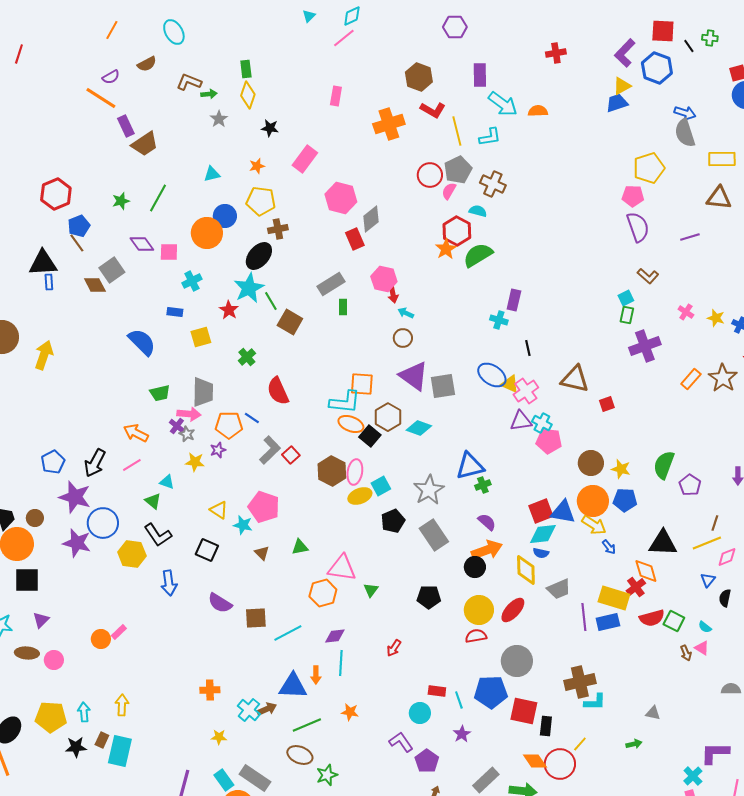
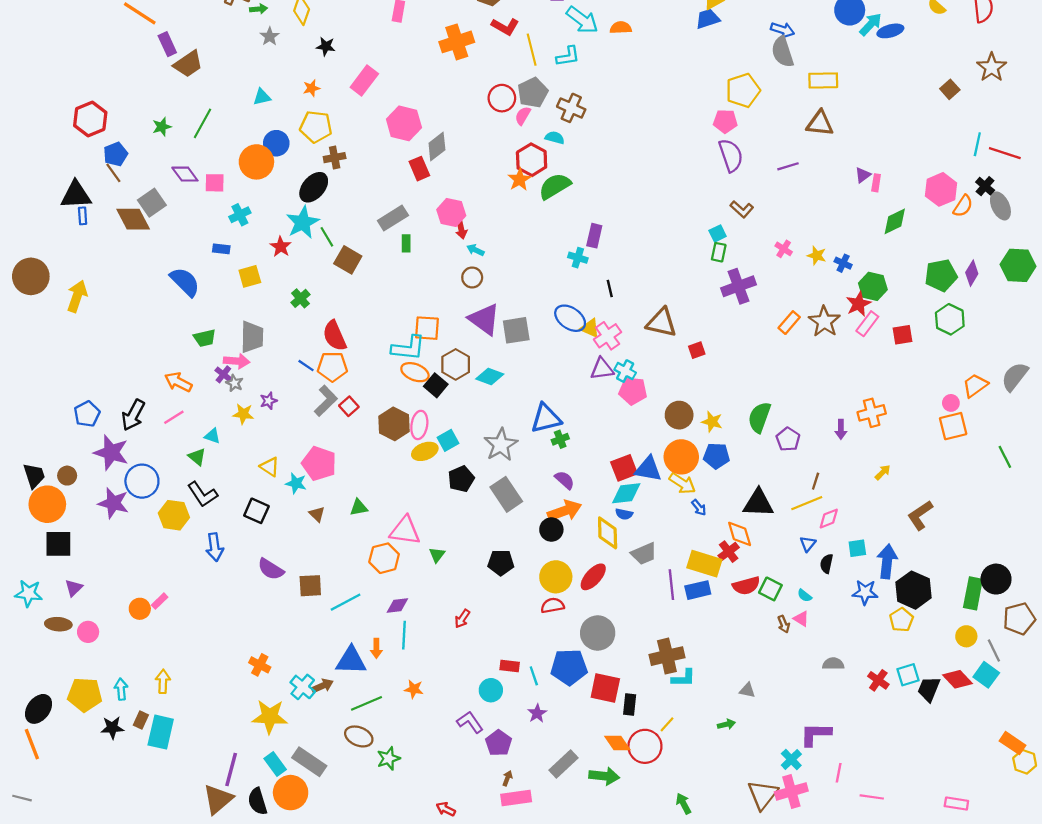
brown diamond: (95, 285) -> (133, 219), size x1.4
orange pentagon: (229, 425) -> (332, 367), moved
orange cross: (210, 690) -> (260, 665), turned 30
yellow star: (219, 737) -> (270, 717), size x2.0

